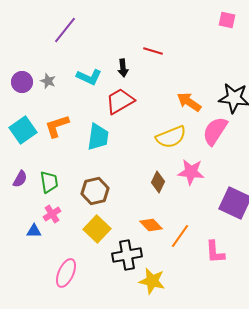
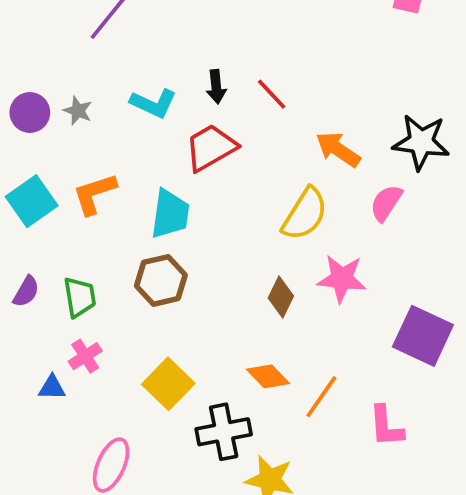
red line: (153, 51) -> (272, 94), moved, turned 30
pink semicircle: (215, 131) -> (386, 203), size x0.7
yellow semicircle: (171, 137) -> (305, 214), turned -36
brown hexagon: (95, 191) -> (161, 280), moved

